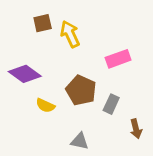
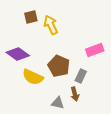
pink rectangle: (118, 59) -> (95, 50), moved
yellow semicircle: (45, 105) -> (33, 77), size x1.5
brown arrow: (136, 129) -> (75, 94), moved

